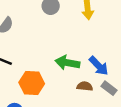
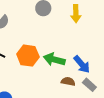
orange hexagon: (32, 83) -> (28, 56), moved

